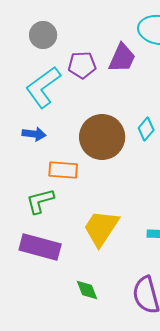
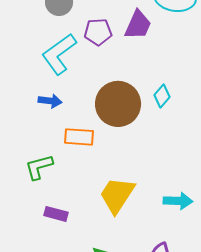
green L-shape: (40, 201) -> (39, 167), moved
purple rectangle: (40, 247) -> (56, 214), size x0.6

